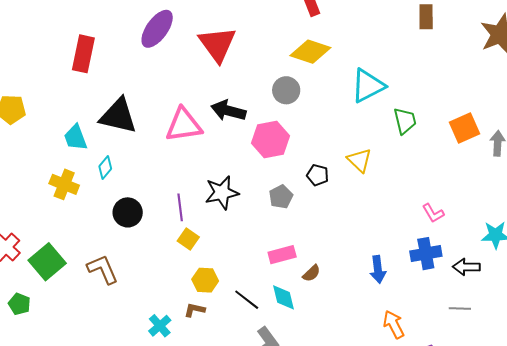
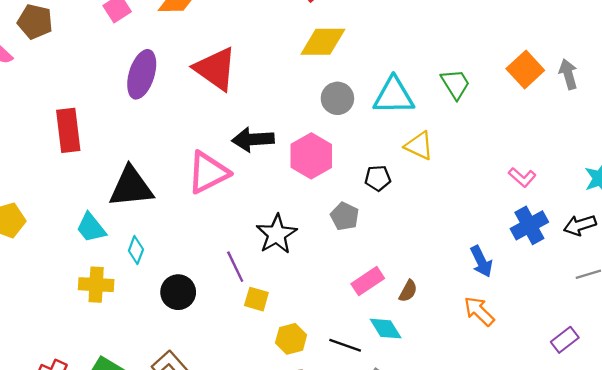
cyan triangle: (368, 86) -> (394, 96), moved, turned 45
gray circle: (286, 90) -> (337, 98), moved
orange arrow: (394, 324) -> (479, 311), moved

